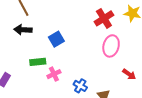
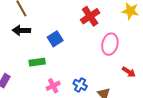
red cross: (104, 18) -> (90, 16), moved
pink cross: (54, 74) -> (53, 86), moved

